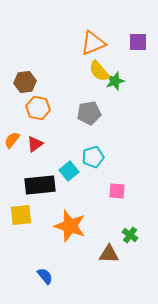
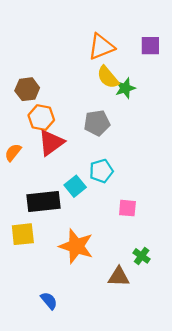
red triangle: (35, 144) -> (51, 143), moved, size x1.5

